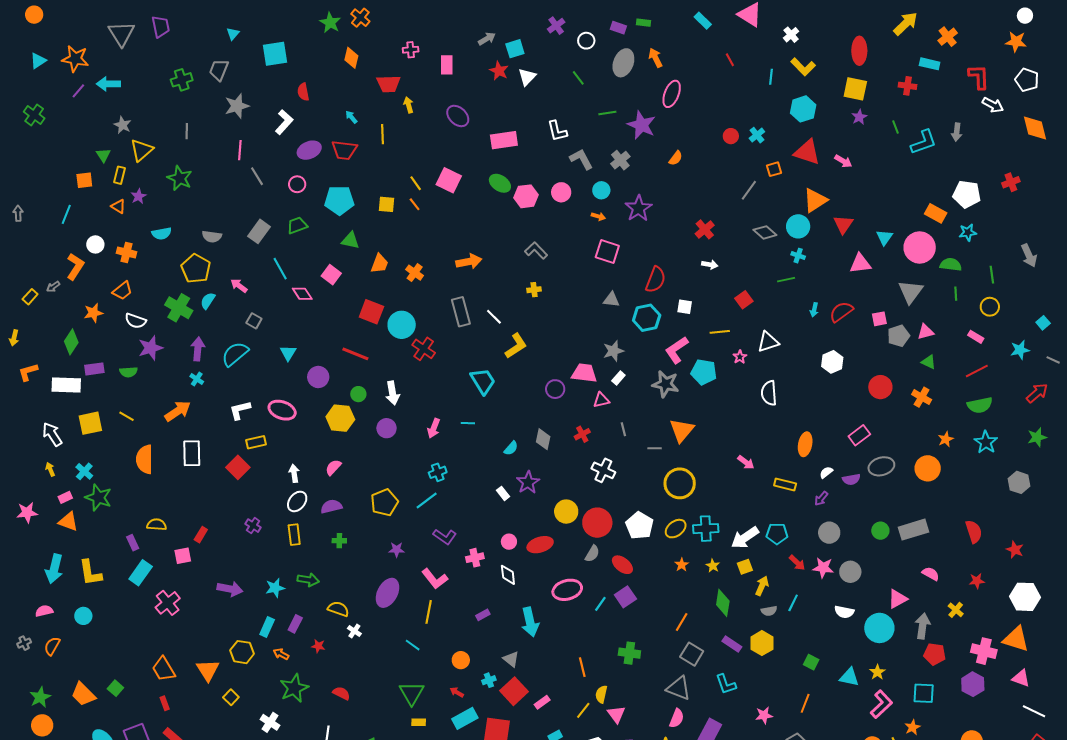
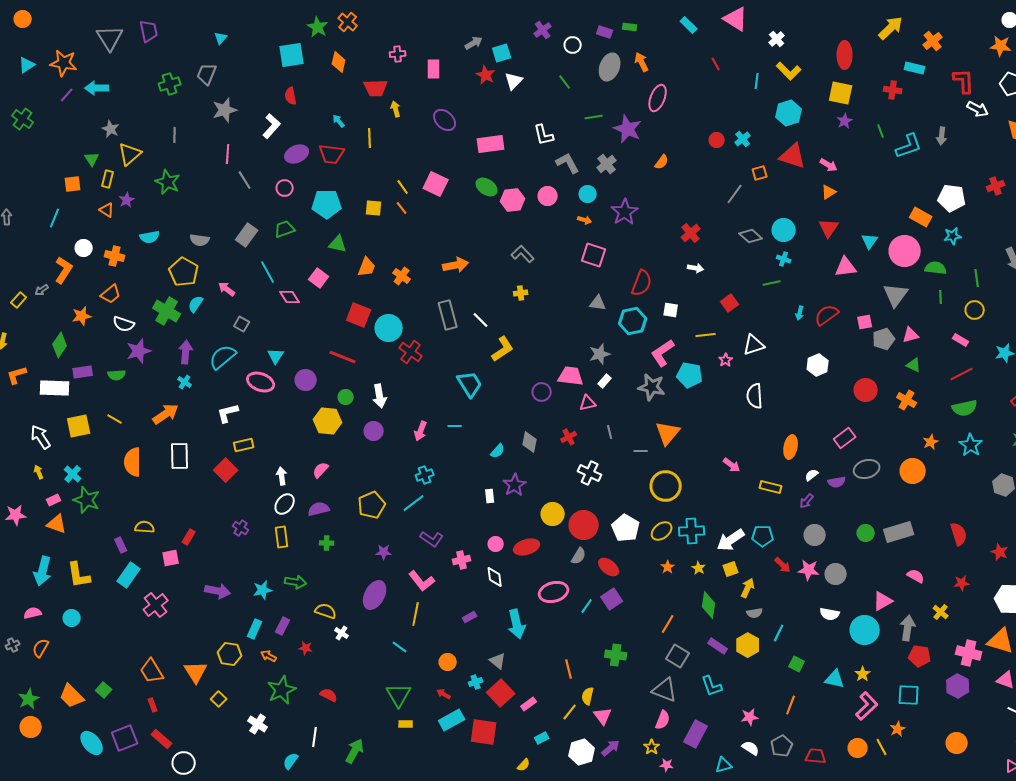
cyan square: (275, 54) -> (292, 55), moved
orange triangle: (815, 200) -> (829, 192), moved, size x0.6
pink ellipse: (282, 410) -> (261, 382), moved
white rectangle: (503, 493) -> (490, 496), turned 32
cyan line: (793, 603) -> (779, 633), moved

